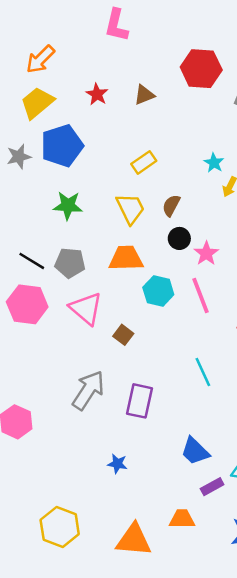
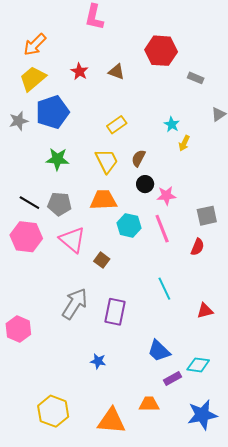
brown triangle: (144, 95) -> (117, 72), turned 42
pink star: (206, 253) -> (166, 196), turned 30

